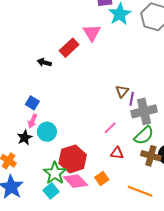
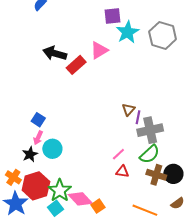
pink triangle: (92, 33) -> (99, 50), turned 30
black arrow: (44, 62) -> (55, 53), moved, size x1.6
pink line: (110, 128) -> (118, 154), moved
red hexagon: (73, 159) -> (36, 186), moved
orange square: (102, 178) -> (98, 206), moved

